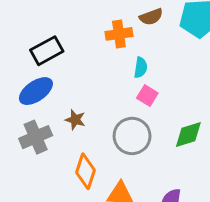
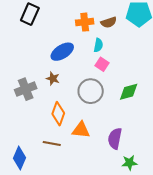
brown semicircle: (151, 17) -> (109, 22), moved
black rectangle: (47, 51) -> (30, 14), moved, turned -40
blue ellipse: (36, 91) -> (62, 52), moved

